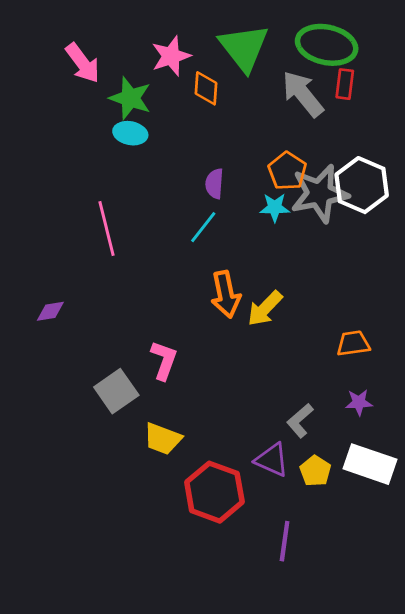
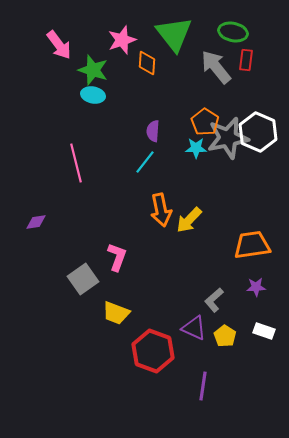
green ellipse: (327, 45) -> (233, 32), size x0.7
orange trapezoid: (353, 343) -> (252, 245), size x1.5
white rectangle: (370, 464) -> (264, 331), size x0.6

